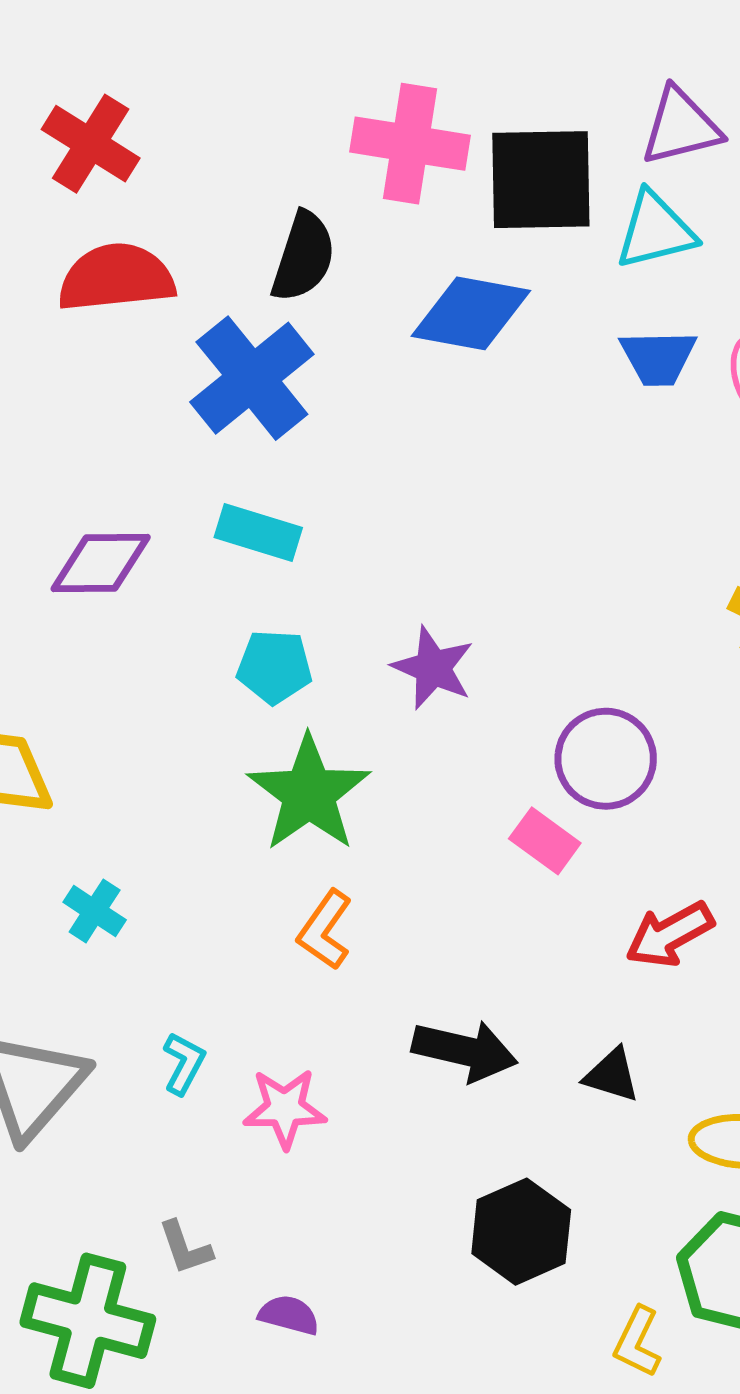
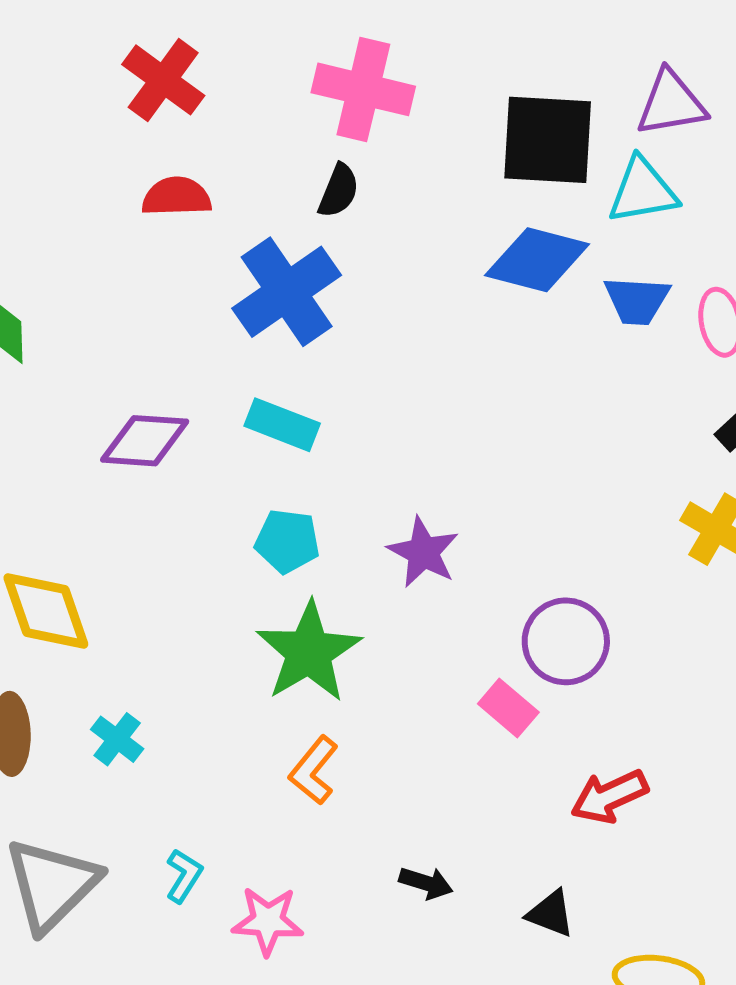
pink cross: (410, 144) -> (363, 89), moved
black semicircle: (303, 257) -> (339, 191), size x0.7
red semicircle: (116, 278) -> (177, 197), size x0.7
blue diamond: (471, 313) -> (537, 260), moved
black arrow: (465, 1051) -> (426, 883), size x0.6

